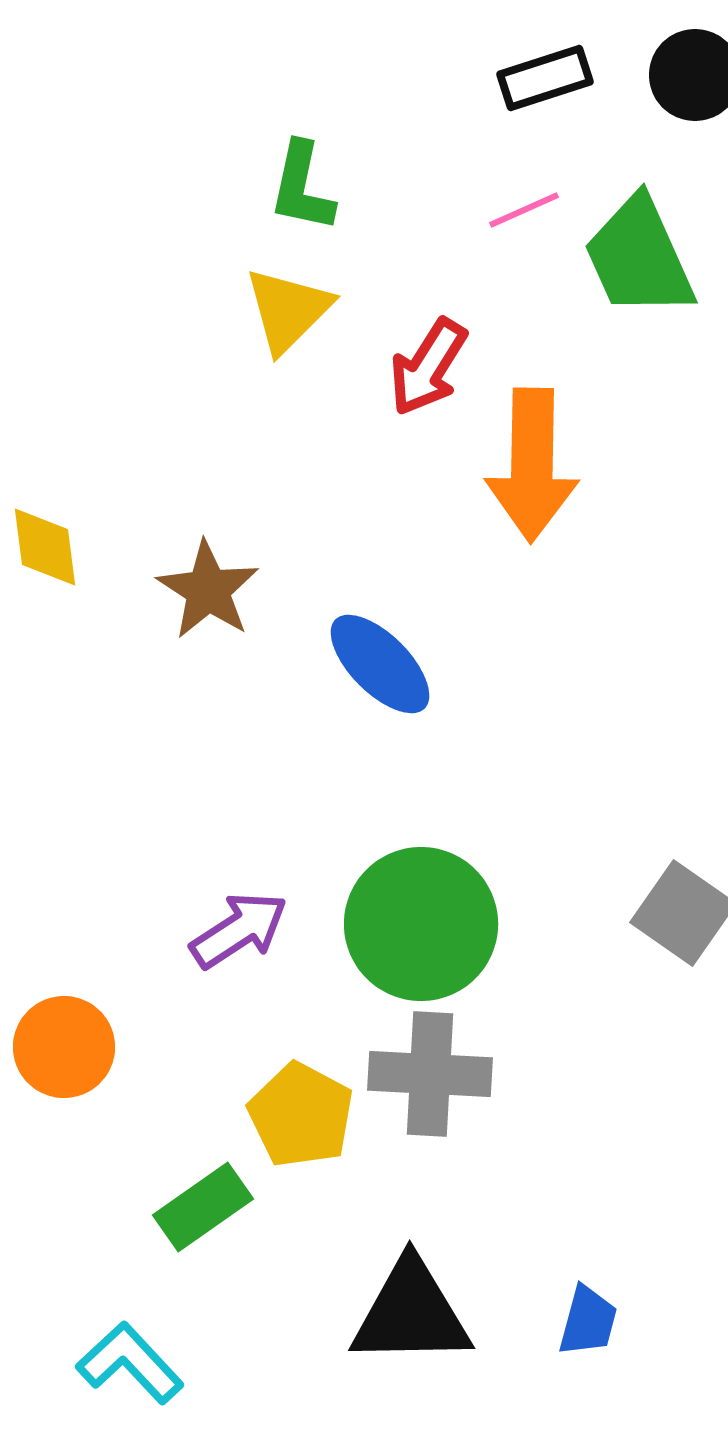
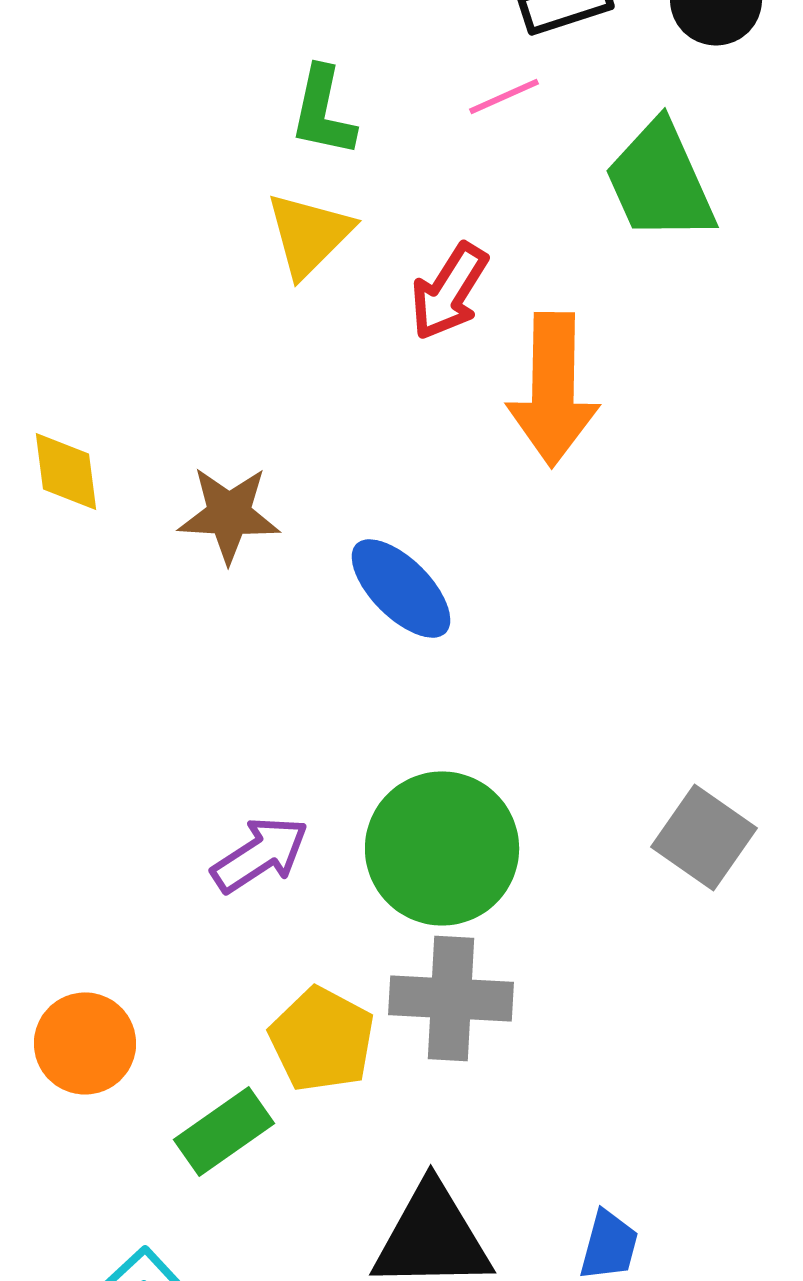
pink line: (524, 210) -> (504, 96), moved
brown star: (208, 590) -> (229, 514), turned -30
orange circle: (64, 1047) -> (85, 1043), moved

